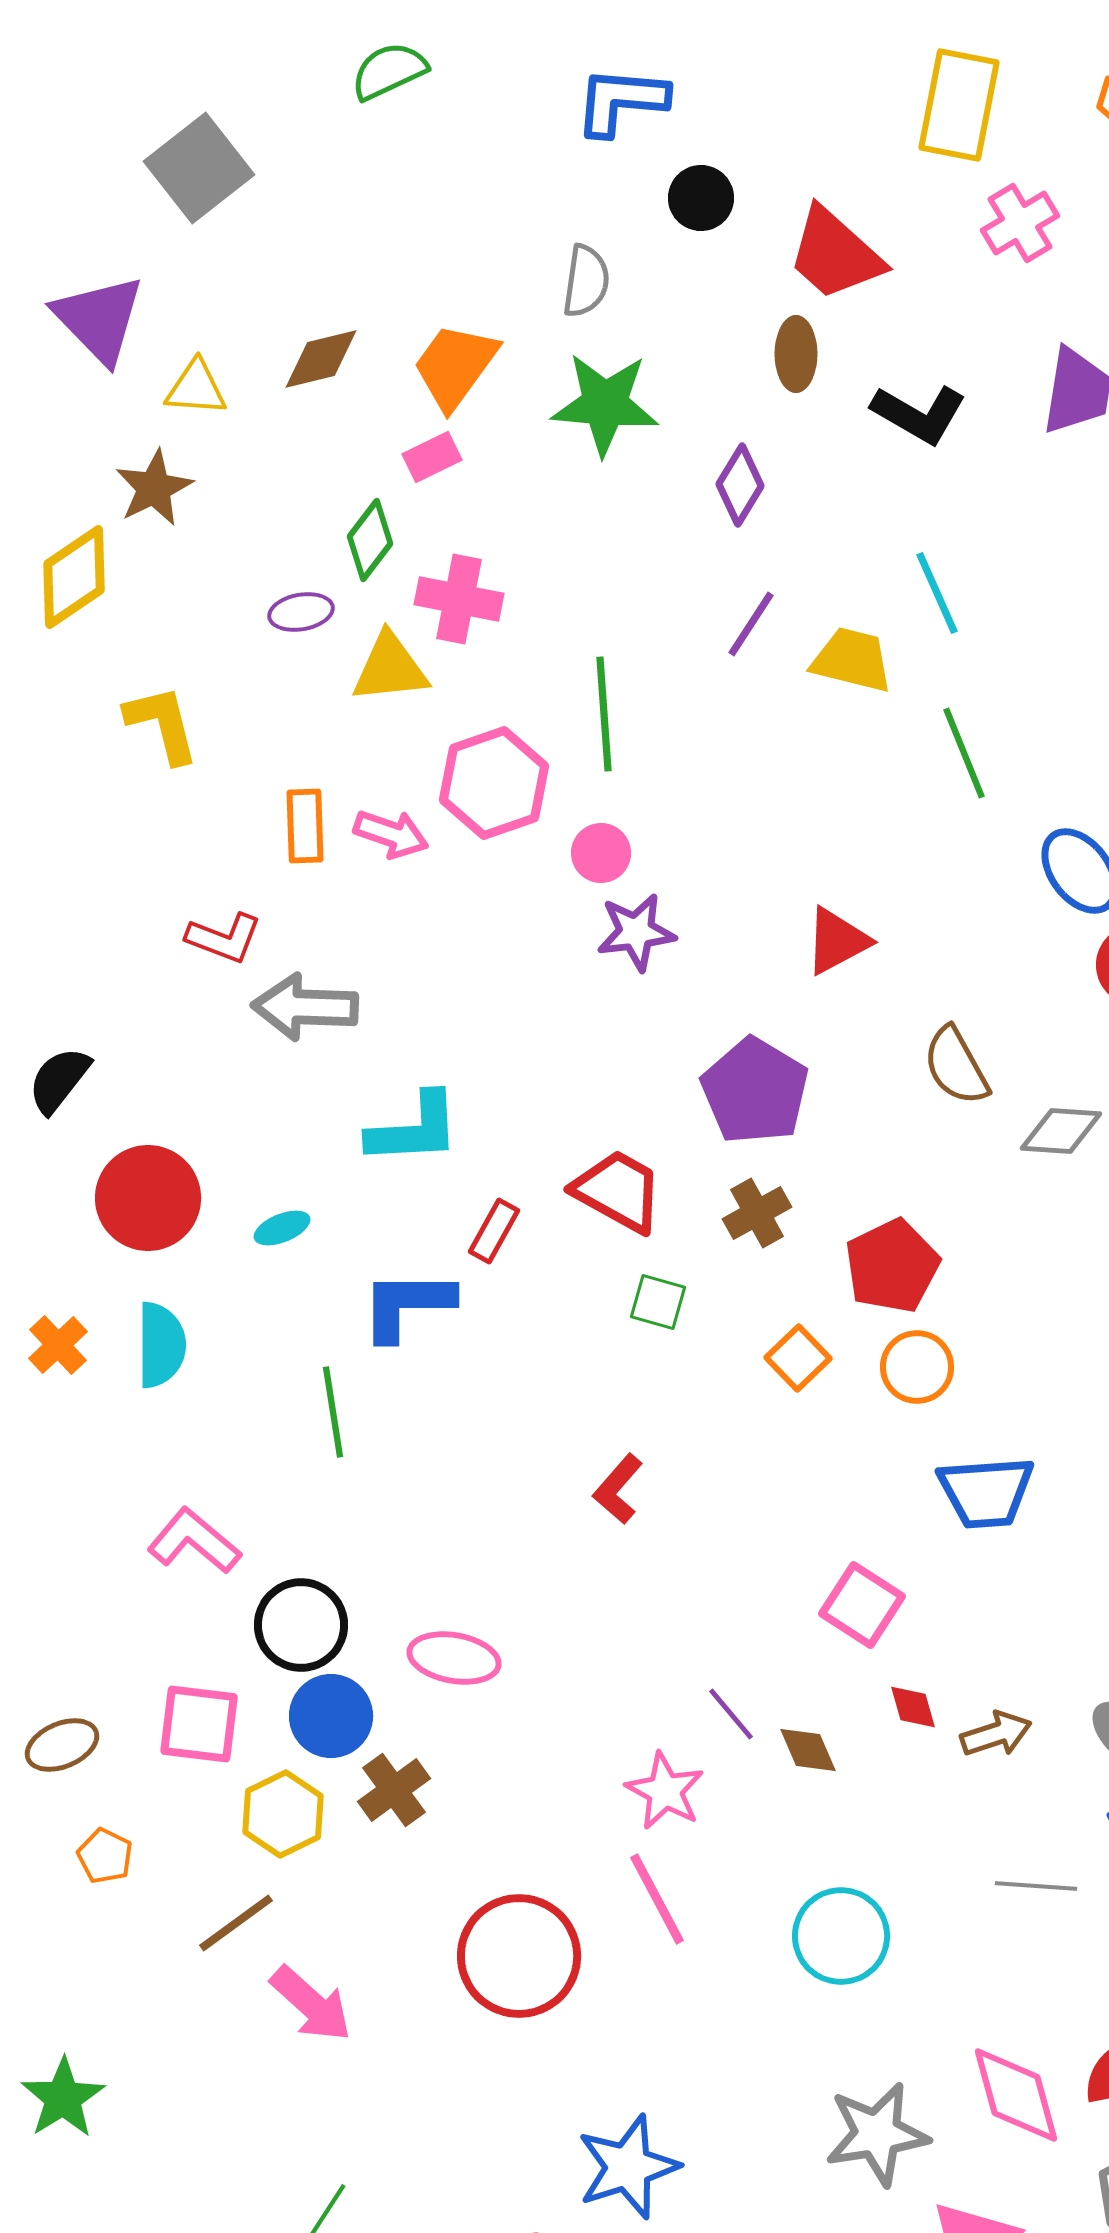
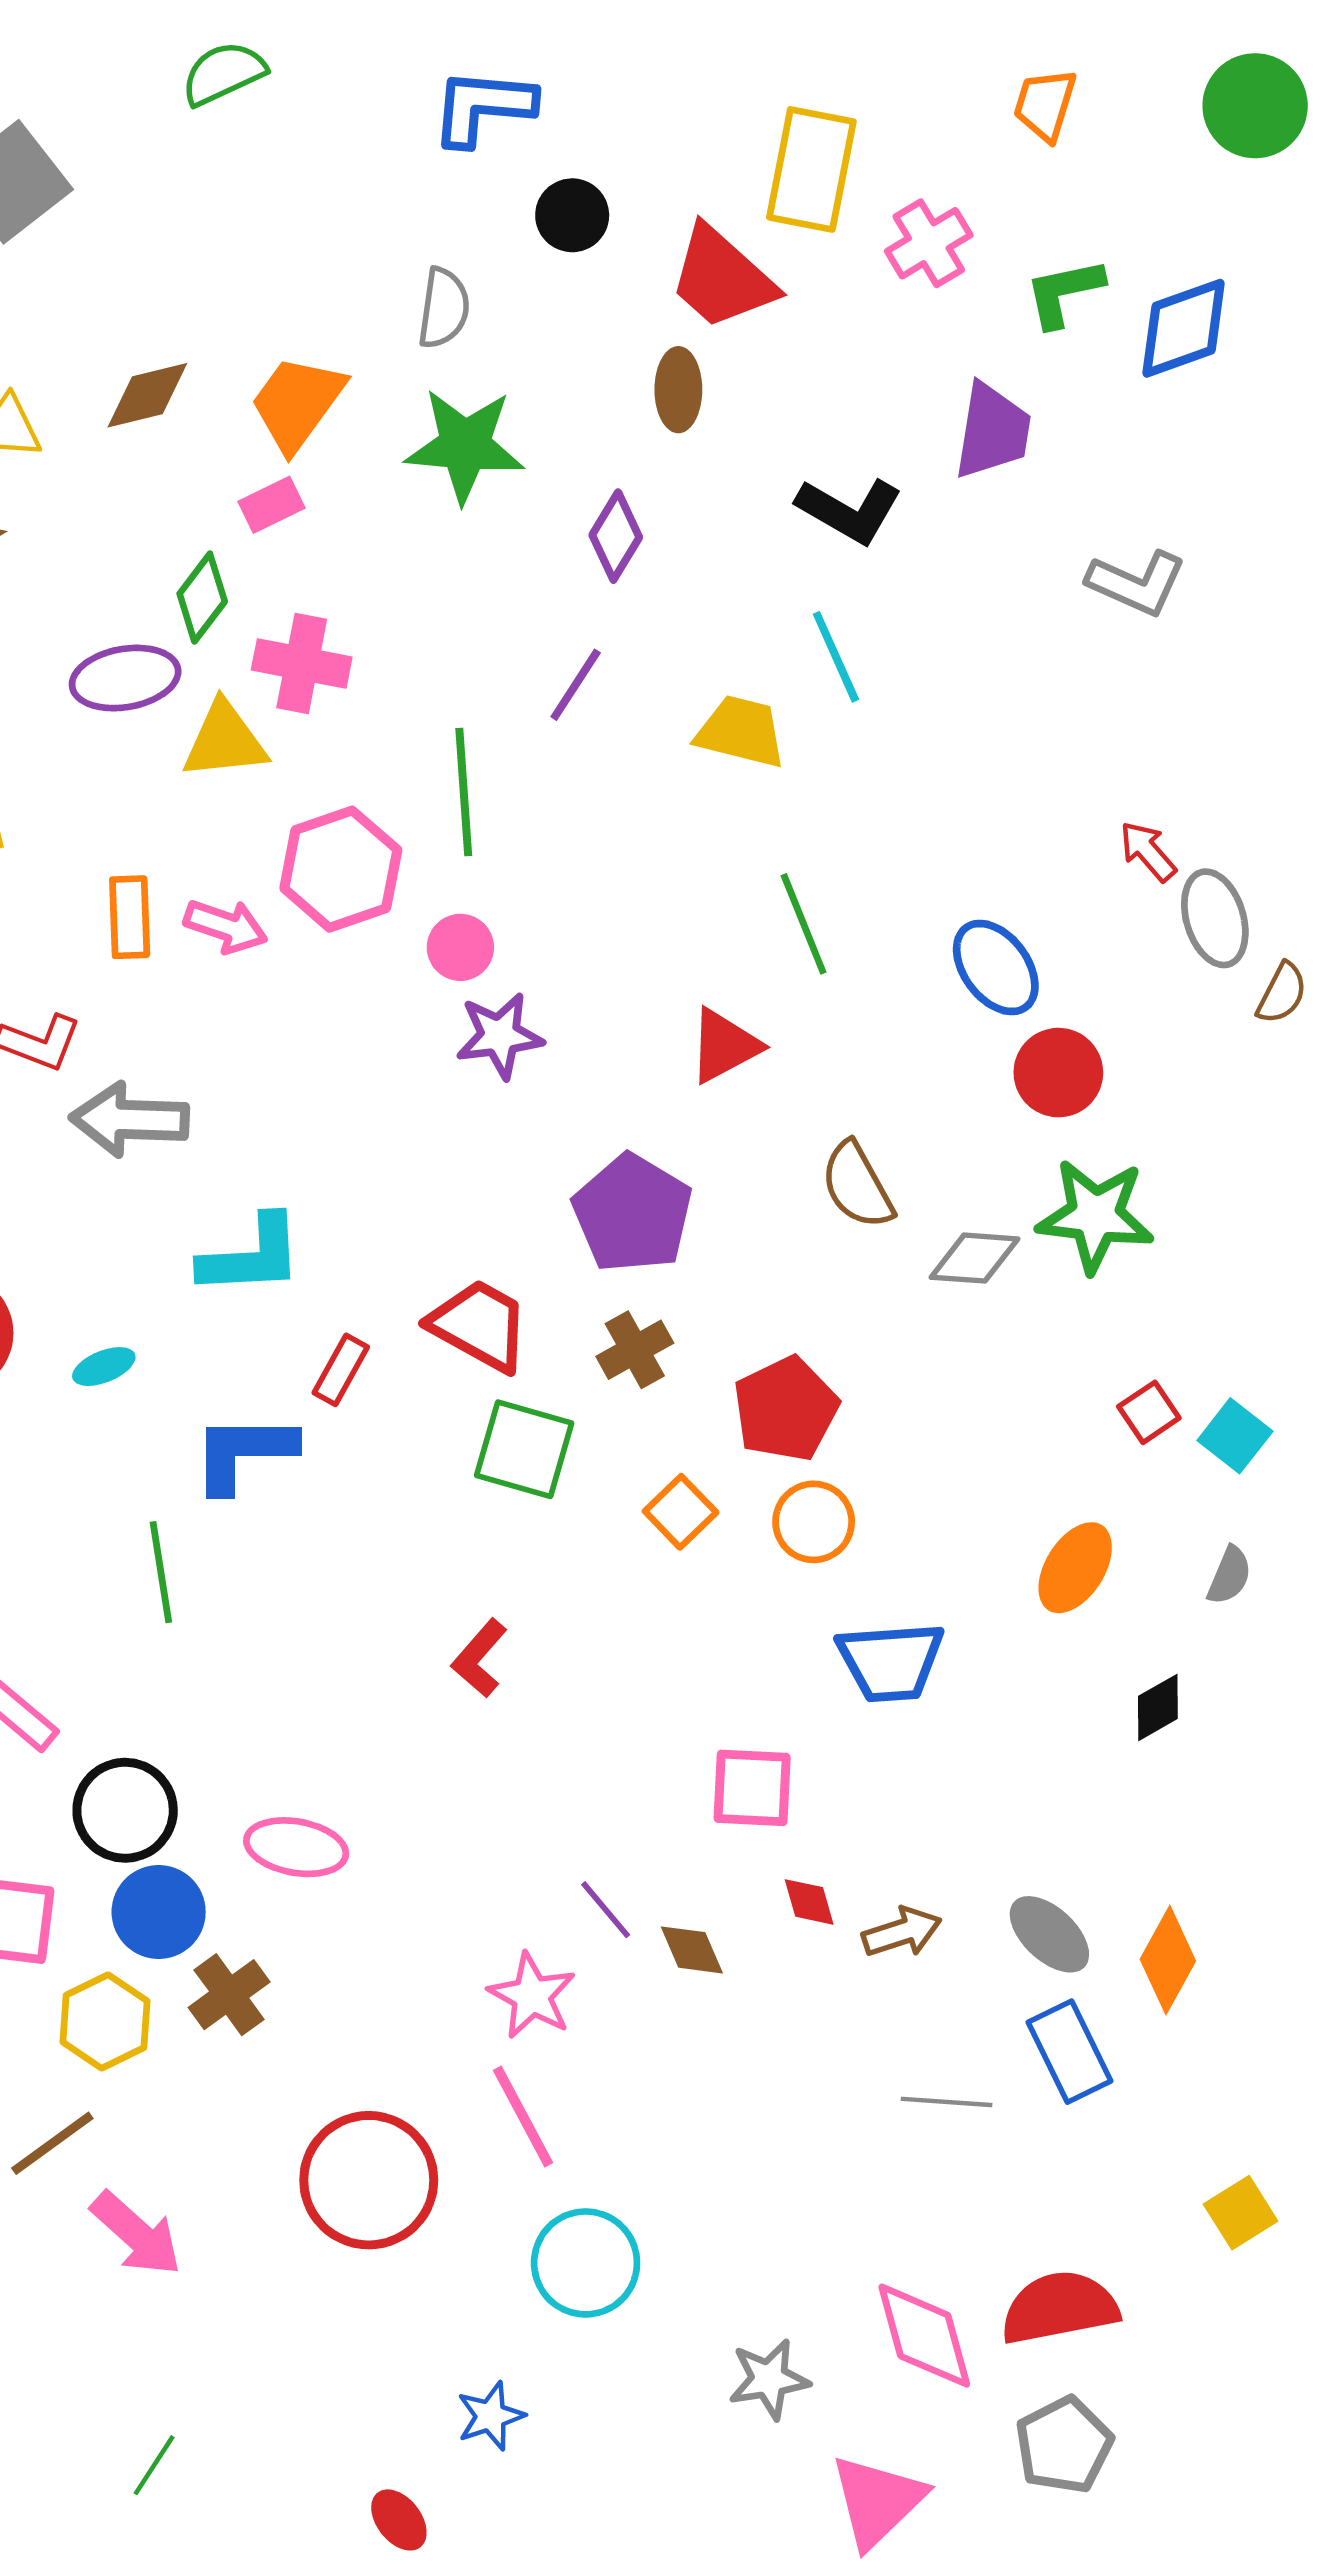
yellow rectangle: (959, 105) -> (811, 169), moved
black L-shape: (919, 414) -> (849, 510), moved
purple ellipse: (301, 612) -> (125, 678), size x1.5
purple line: (751, 624) -> (576, 685), moved
green line: (964, 753) -> (804, 924), moved
green square: (658, 1302) -> (524, 1449), size x1.6
pink square: (862, 1605) -> (752, 1788), turned -30
cyan circle: (841, 1936) -> (586, 2263), moved
gray star: (877, 2134) -> (769, 2379), size x0.7
blue star: (628, 2167) -> (491, 2416), size x0.6

